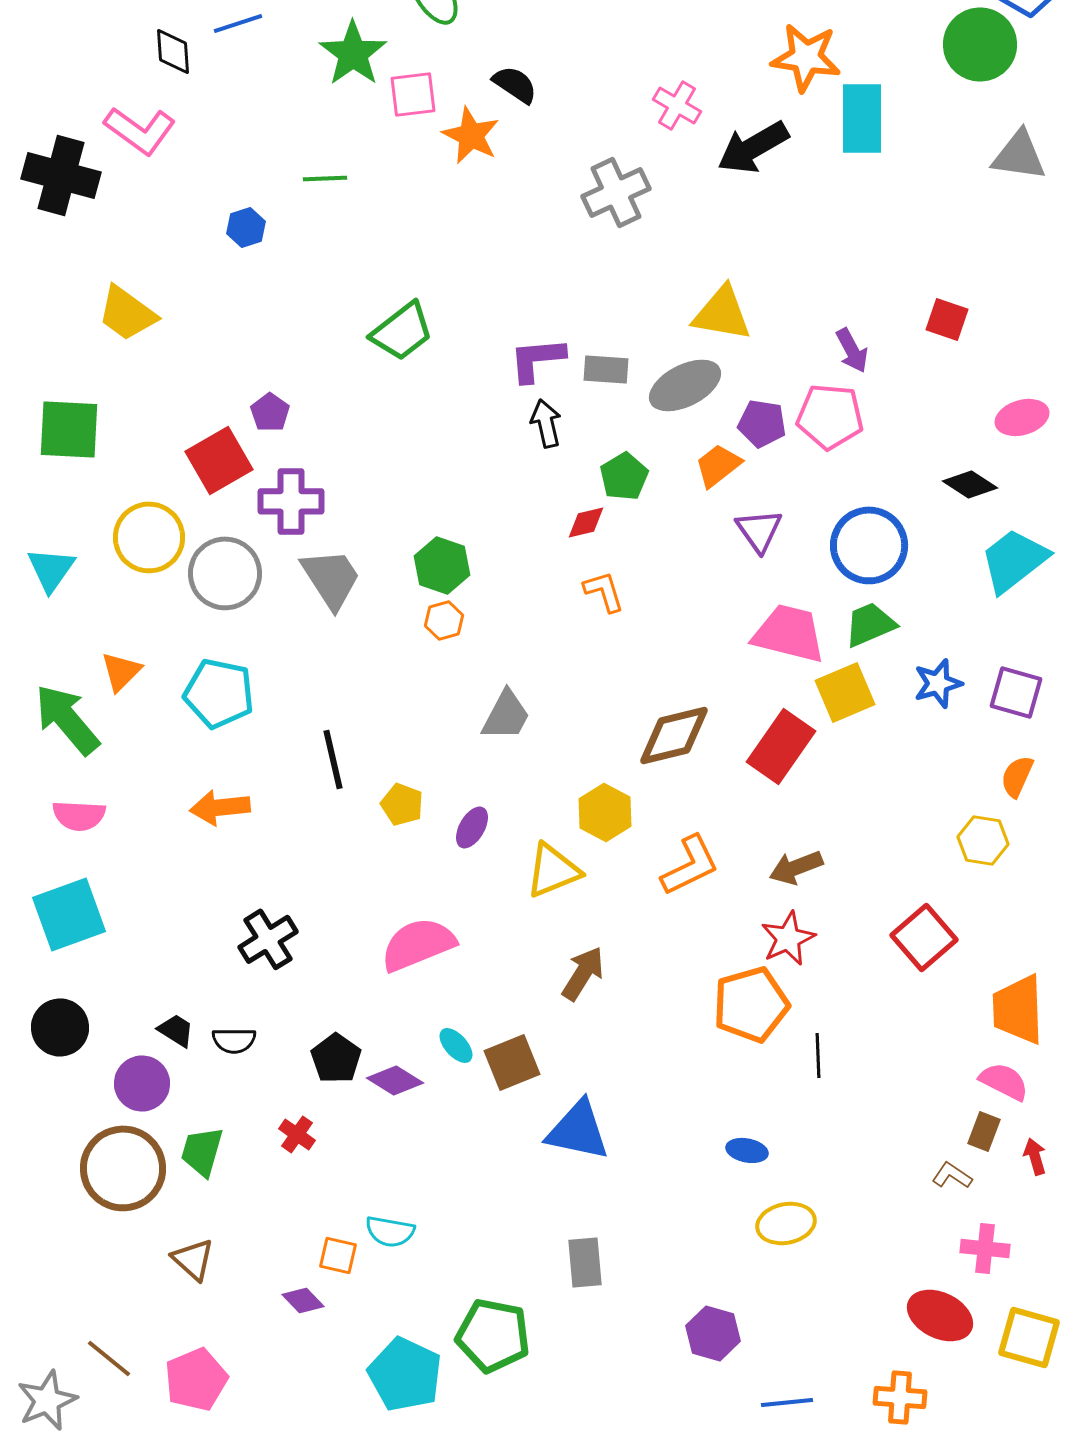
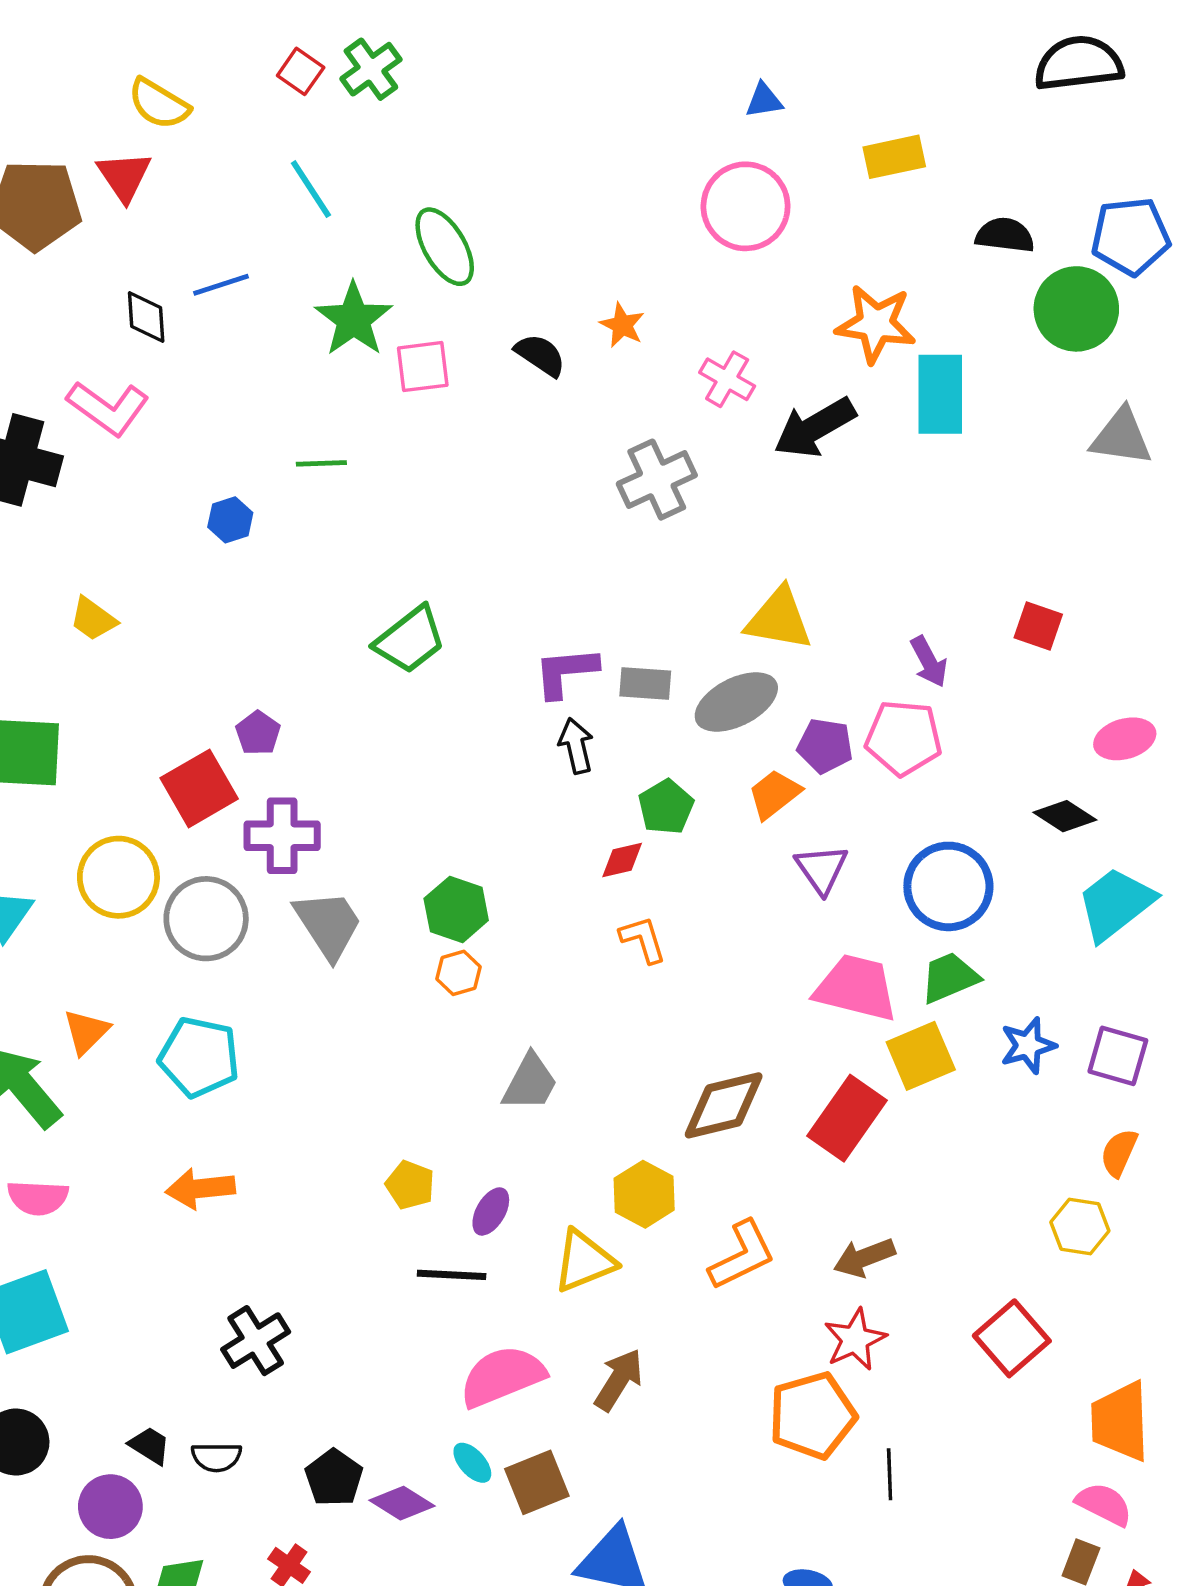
orange star: (471, 135) -> (622, 325), moved, size x0.7
yellow trapezoid: (127, 313) -> (93, 619), size x0.7
black line: (333, 759) -> (452, 1275), moved, turned -74
pink semicircle: (418, 944) -> (502, 1376), moved

